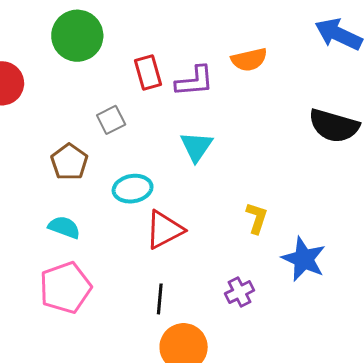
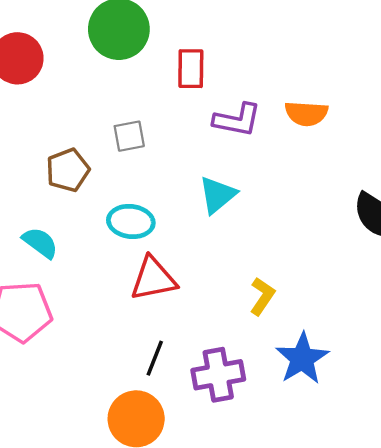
red rectangle: (148, 72) -> (191, 69), moved
purple cross: (240, 292) -> (218, 375), size x1.5
black line: (160, 299) -> (155, 358), moved

